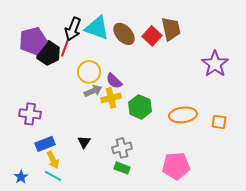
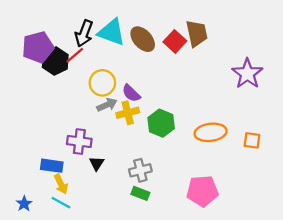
red line: (65, 48) -> (75, 55), turned 30
purple cross: (30, 114) -> (79, 142), moved
blue rectangle: (45, 144) -> (52, 166), turned 30

